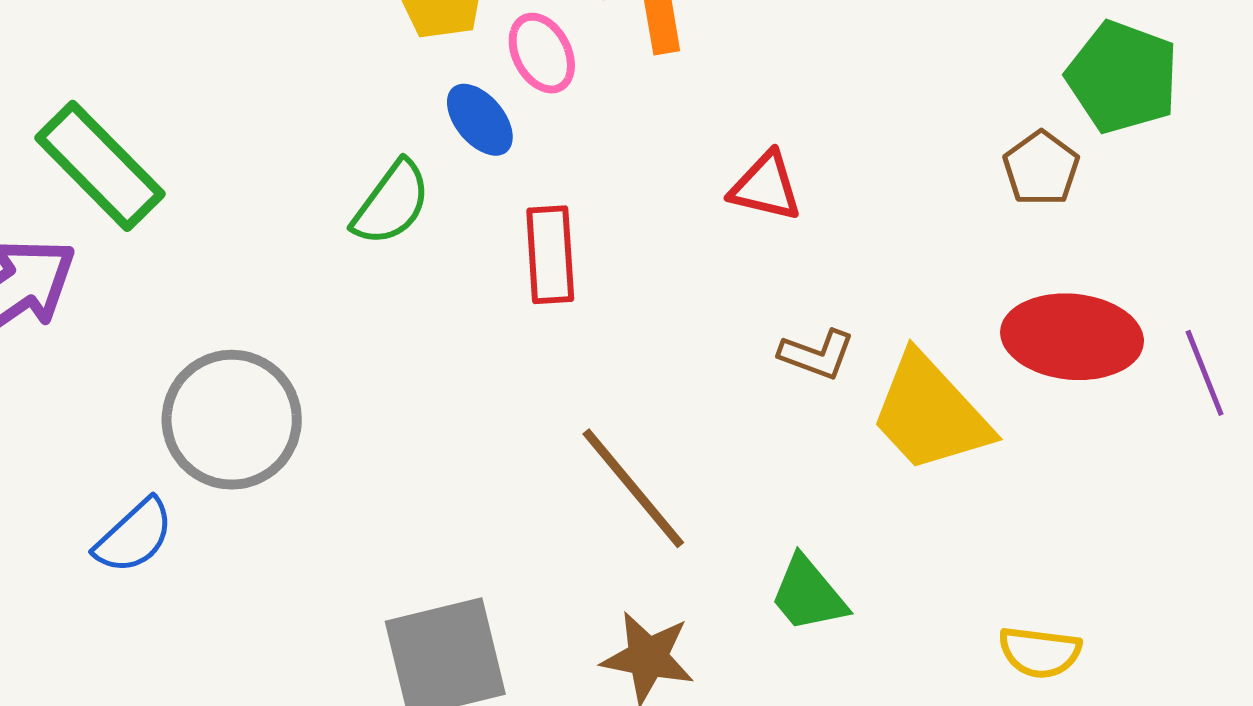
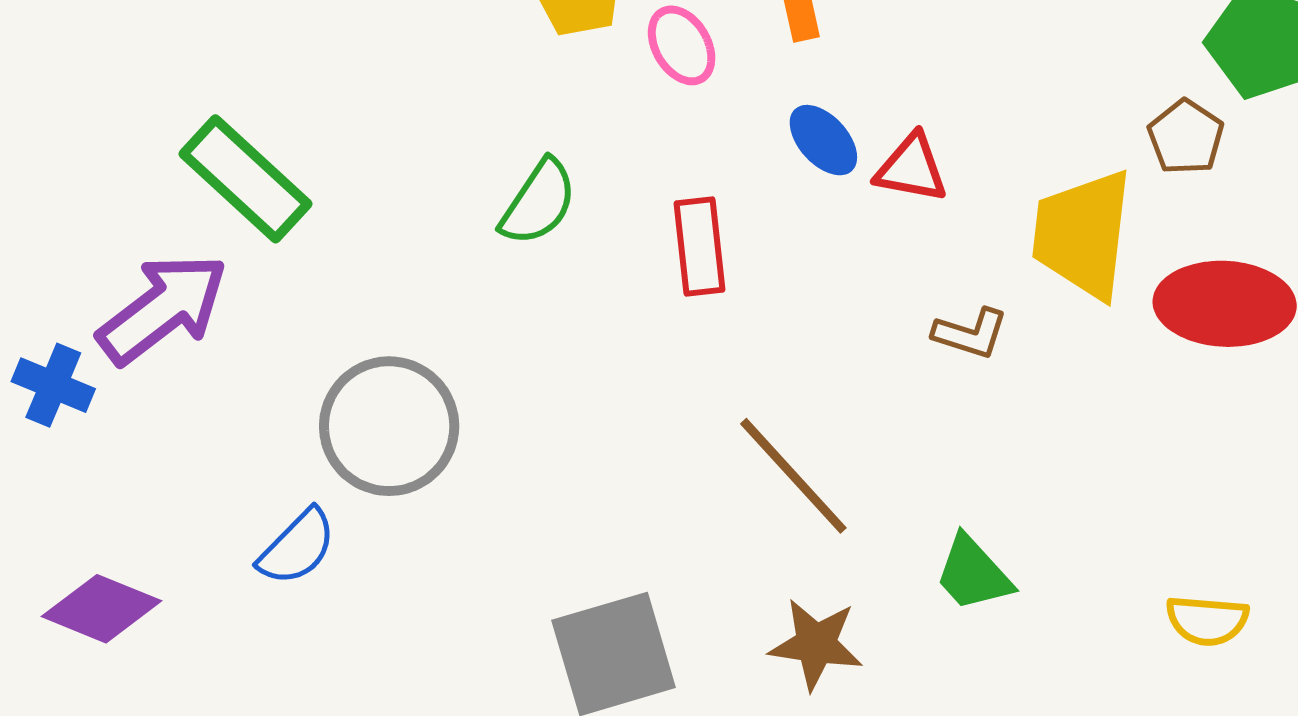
blue ellipse: (480, 120) -> (823, 140), moved
yellow trapezoid: (930, 413) -> (1083, 234), moved, turned 52

